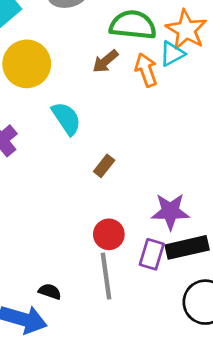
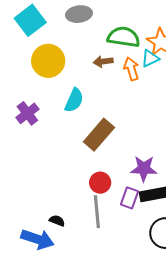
brown arrow: (105, 61) -> (103, 61), turned 30
cyan semicircle: (66, 118) -> (74, 100), turned 55
brown rectangle: (104, 166) -> (99, 135), size x2.0

